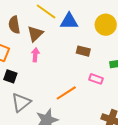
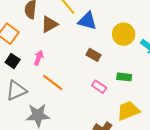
pink arrow: (35, 55) -> (39, 58), moved
orange line: (66, 93) -> (53, 82), moved, turned 55

